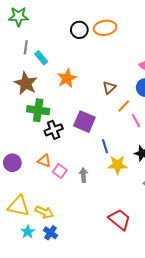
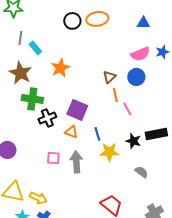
brown triangle: (109, 88) -> (109, 77), moved
orange line: (124, 106) -> (115, 95), turned -56
orange triangle: (44, 161) -> (71, 132), moved
pink square: (60, 171) -> (53, 158), turned -32
gray arrow: (83, 175) -> (76, 162), size x1.5

